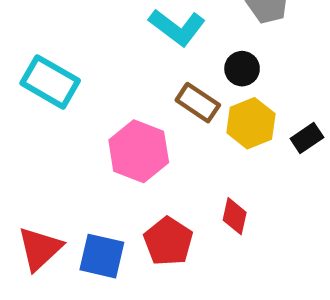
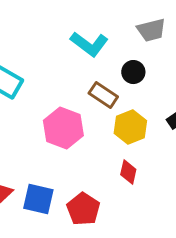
yellow hexagon: (251, 123) -> (130, 127), moved
red pentagon: (168, 241) -> (83, 209), moved

